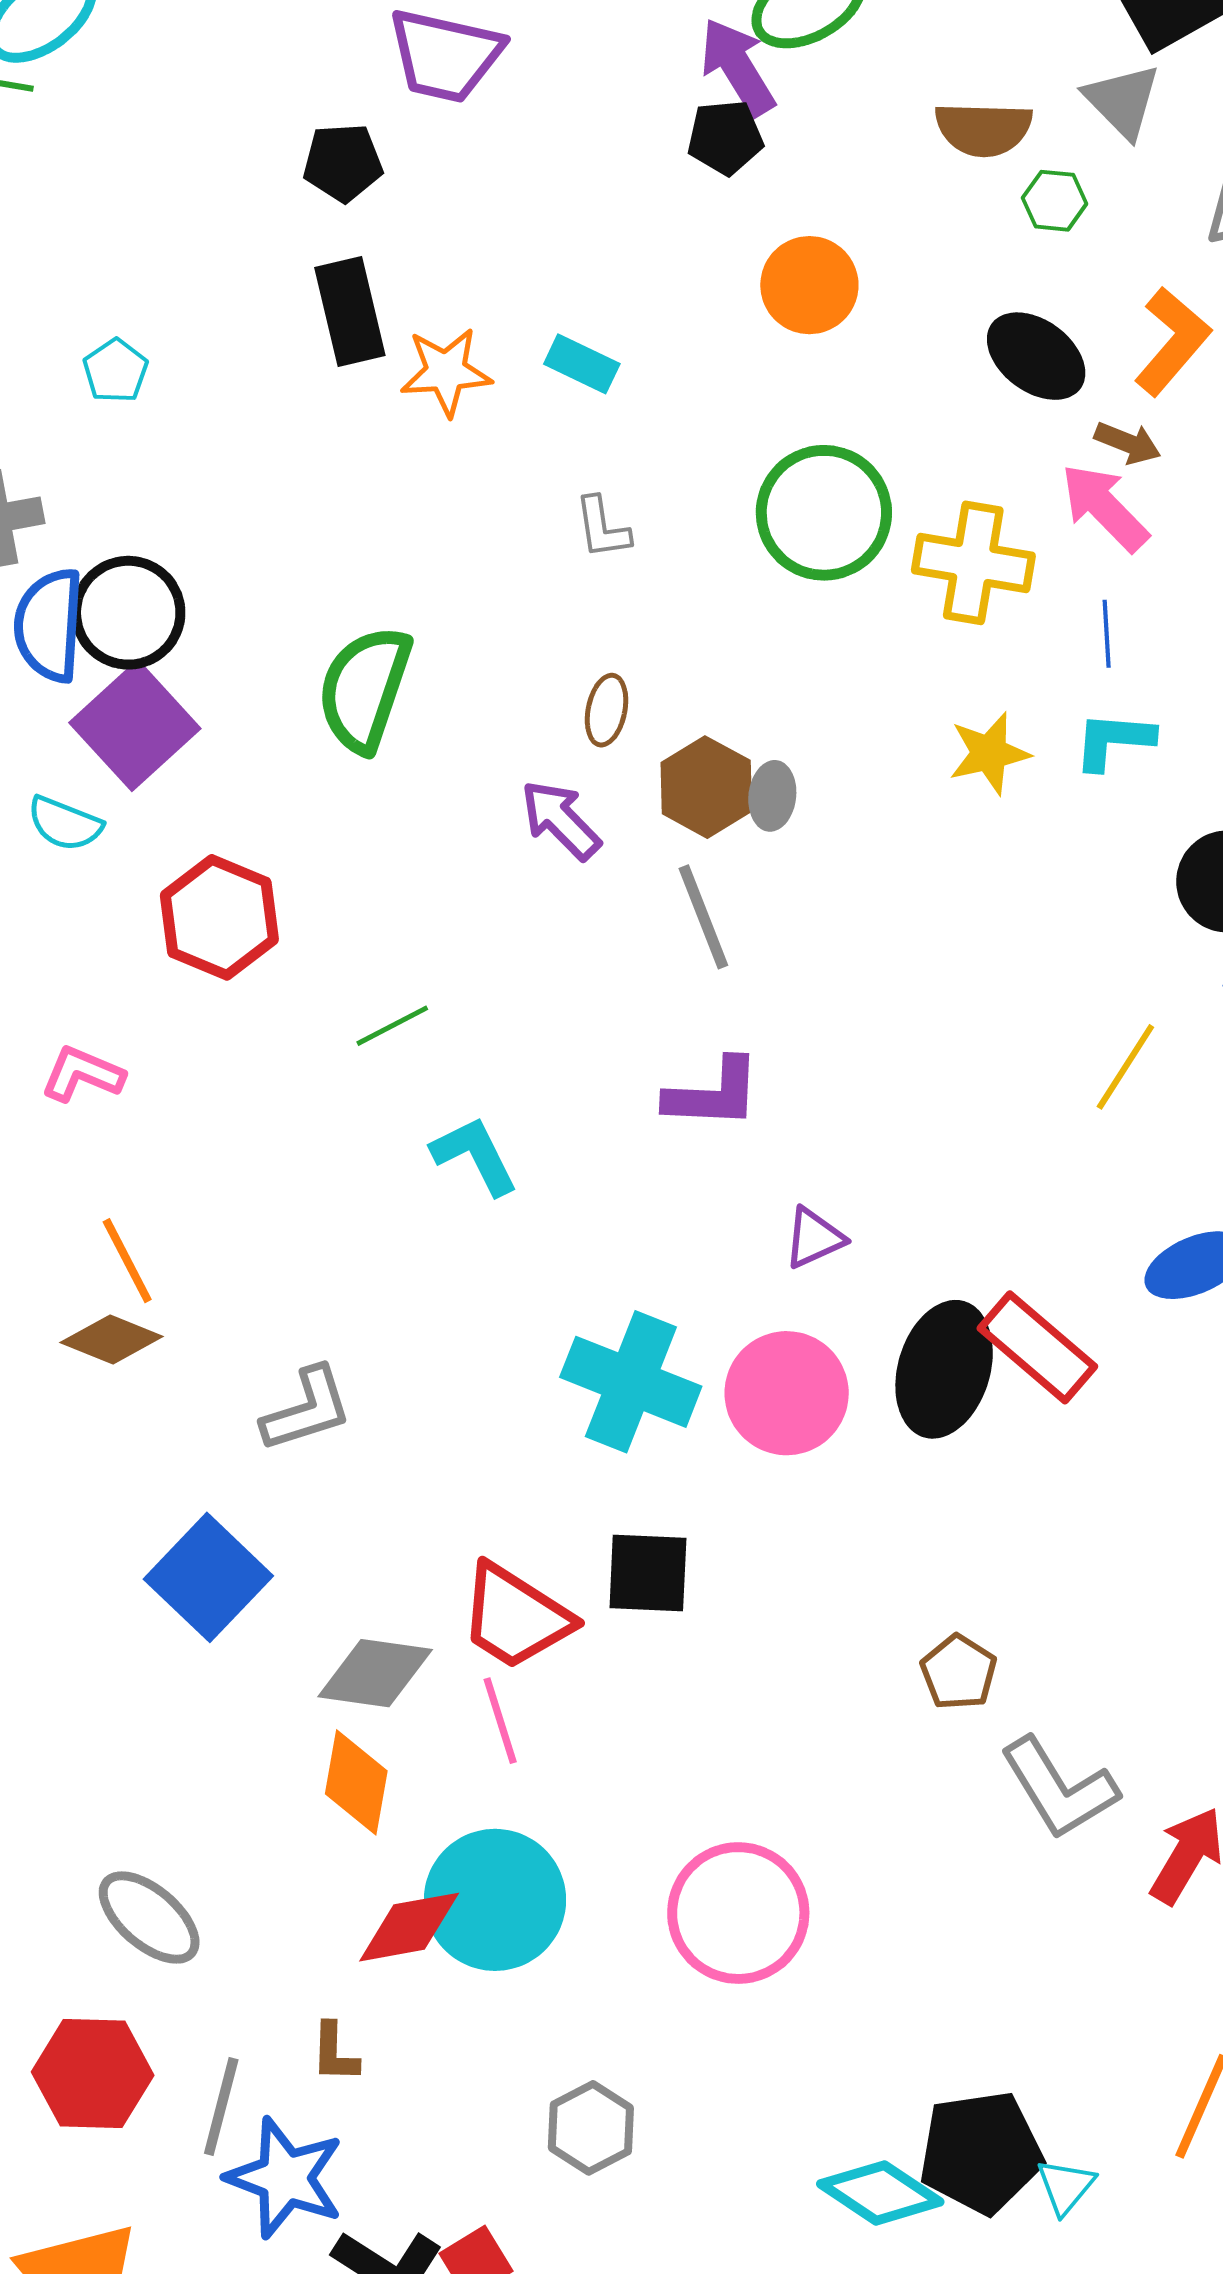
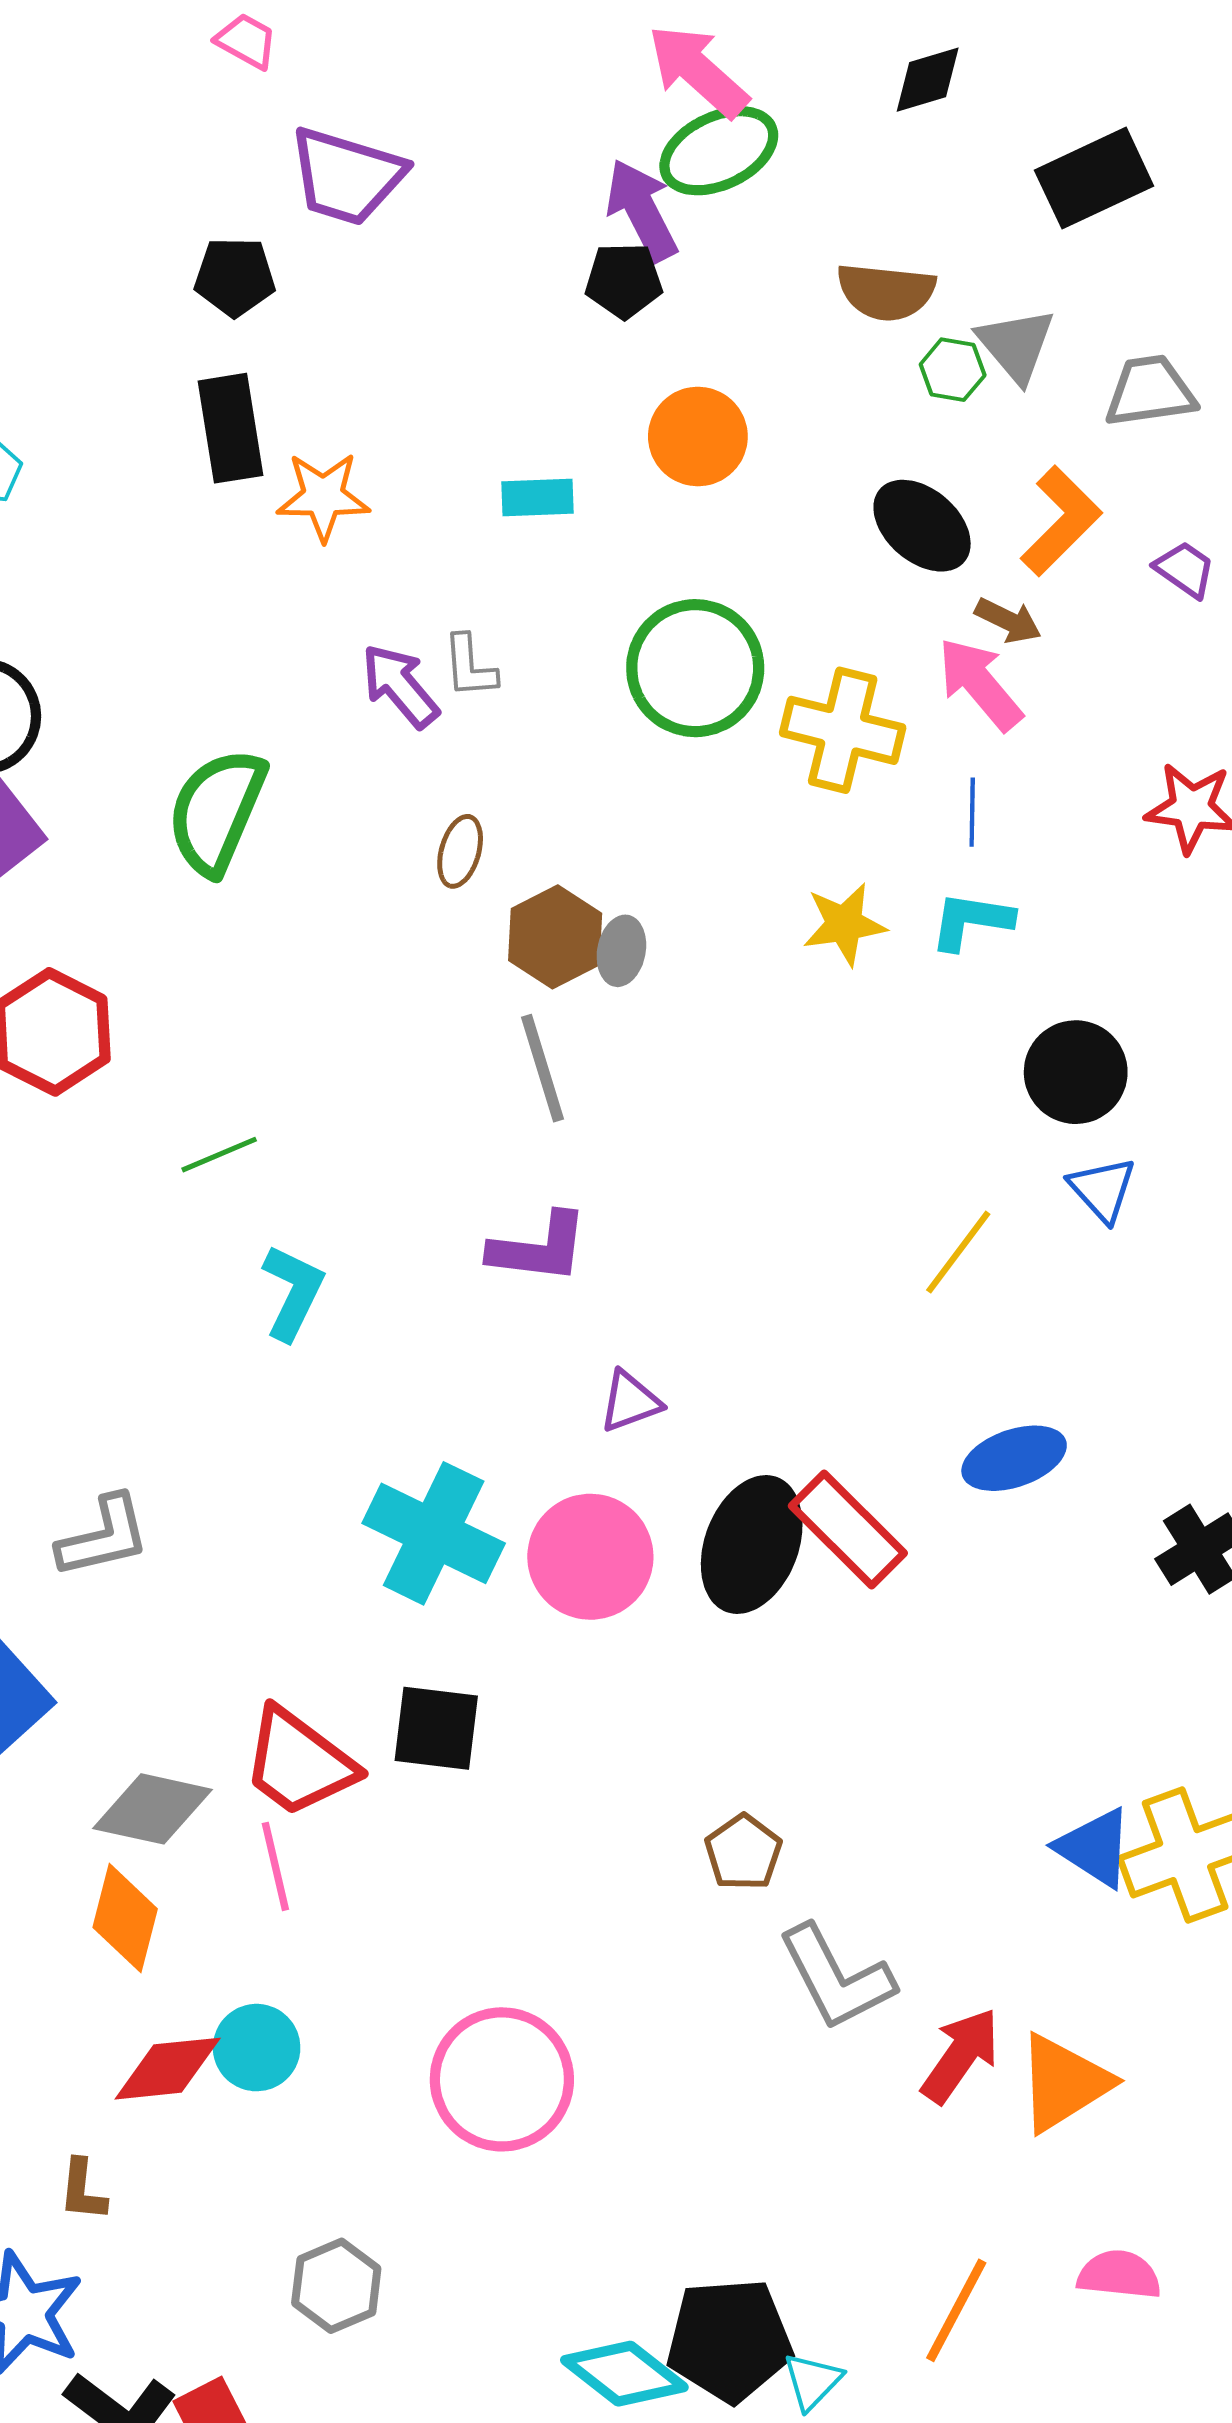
gray triangle: (1122, 101) -> (1016, 345), moved
cyan rectangle: (582, 364) -> (538, 497), moved, turned -32
purple arrow: (561, 820) -> (400, 686), moved
cyan L-shape: (475, 1155) -> (293, 1292), turned 48
cyan circle: (495, 1900) -> (257, 2048), size x0.6

